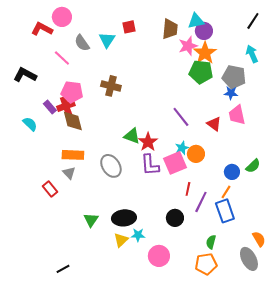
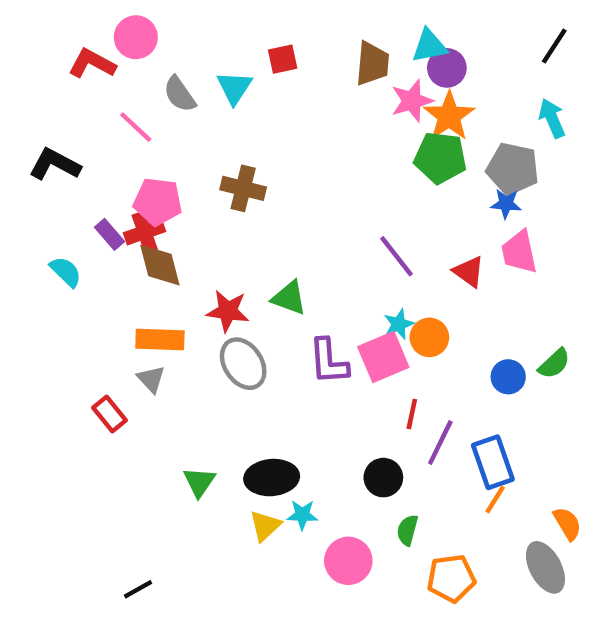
red star: (148, 142) -> (228, 311), moved, turned -30
orange line: (226, 192) -> (495, 499), moved
green semicircle: (211, 242) -> (407, 530), moved

